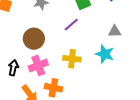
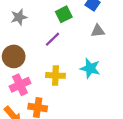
gray triangle: (115, 31) -> (98, 31), moved

